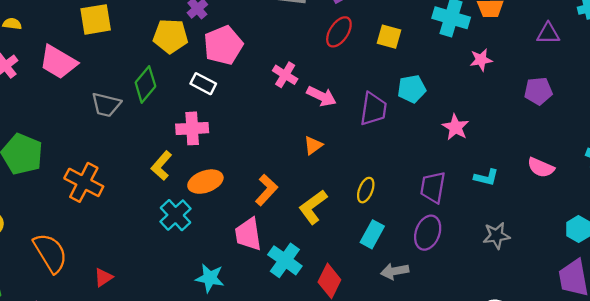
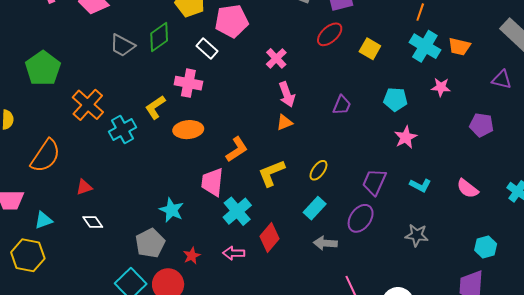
cyan pentagon: (412, 89) -> (395, 99), moved
pink arrow: (321, 96) -> (287, 94), moved, turned 30
purple trapezoid: (373, 109) -> (342, 105), size x0.7
cyan cross: (176, 215) -> (122, 129), moved
orange semicircle: (50, 253) -> (45, 156), turned 51

